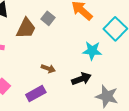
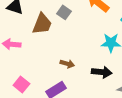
black arrow: (81, 79) -> (102, 72), turned 30

